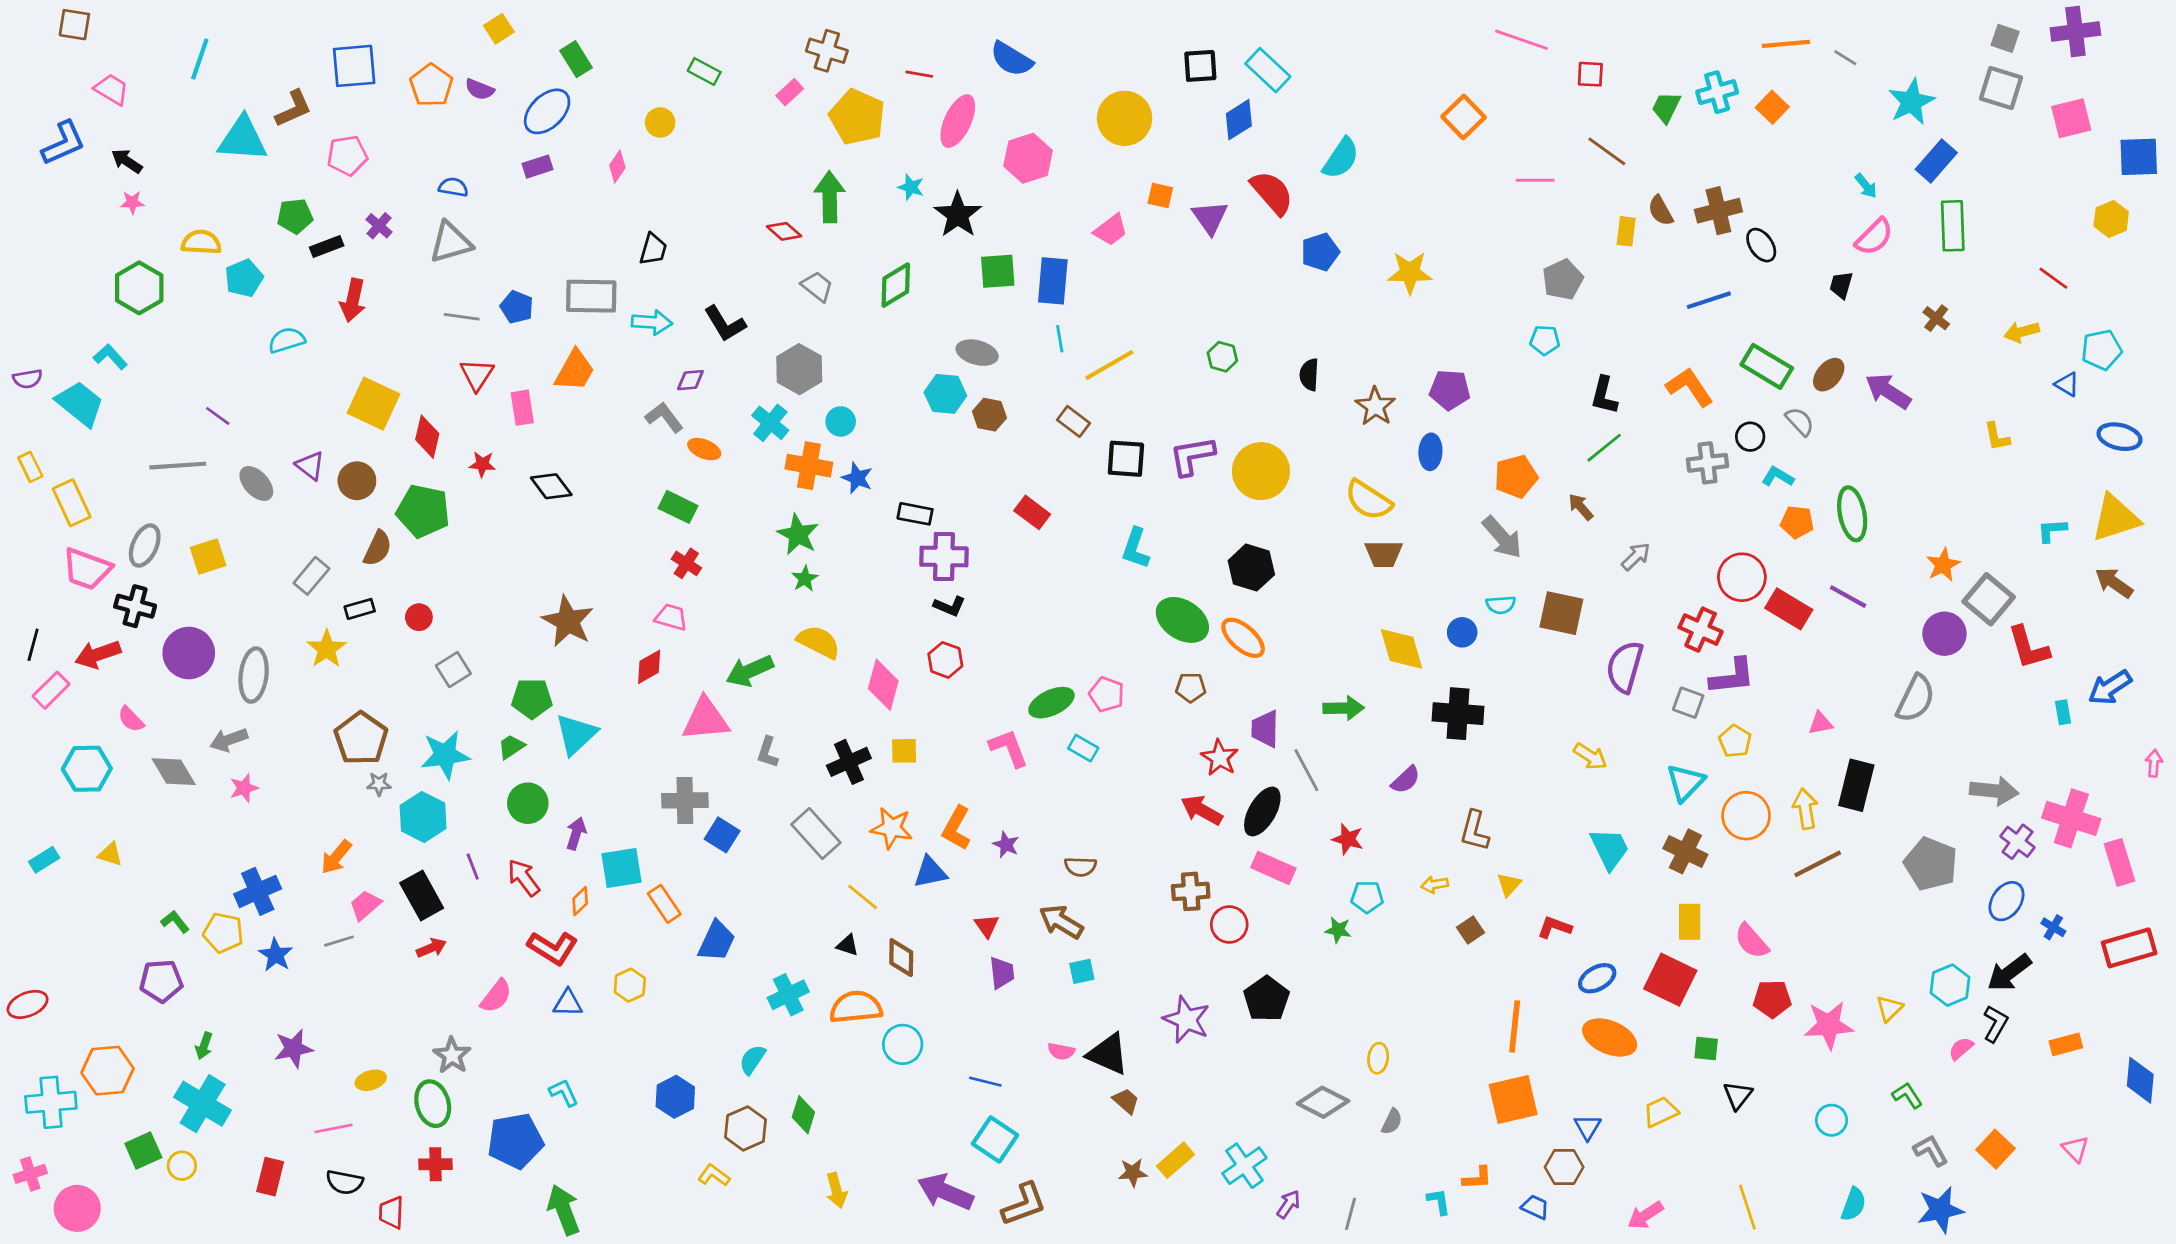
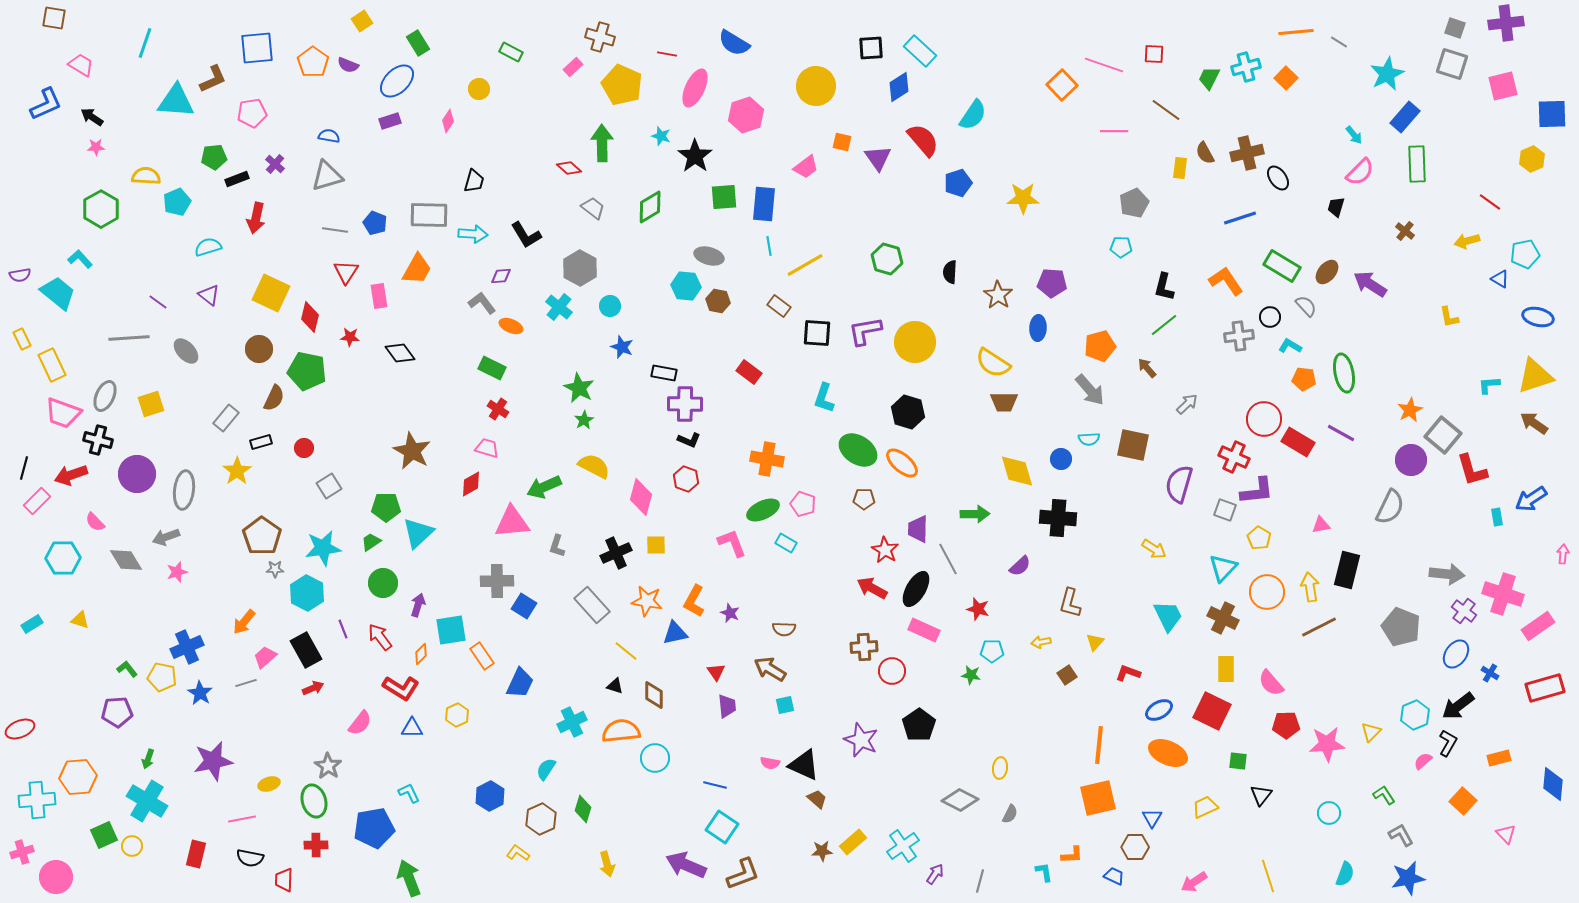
pink line: (1521, 40) -> (1104, 65), moved
green hexagon: (1222, 357) -> (887, 259), size x1.4
purple triangle: (310, 466) -> (209, 295), moved
orange cross: (809, 466) -> (767, 459), moved
pink rectangle: (2120, 862) -> (1538, 626), turned 72
purple star: (294, 1049) -> (213, 761), size x1.4
orange square: (1995, 1149) -> (1463, 801), moved

